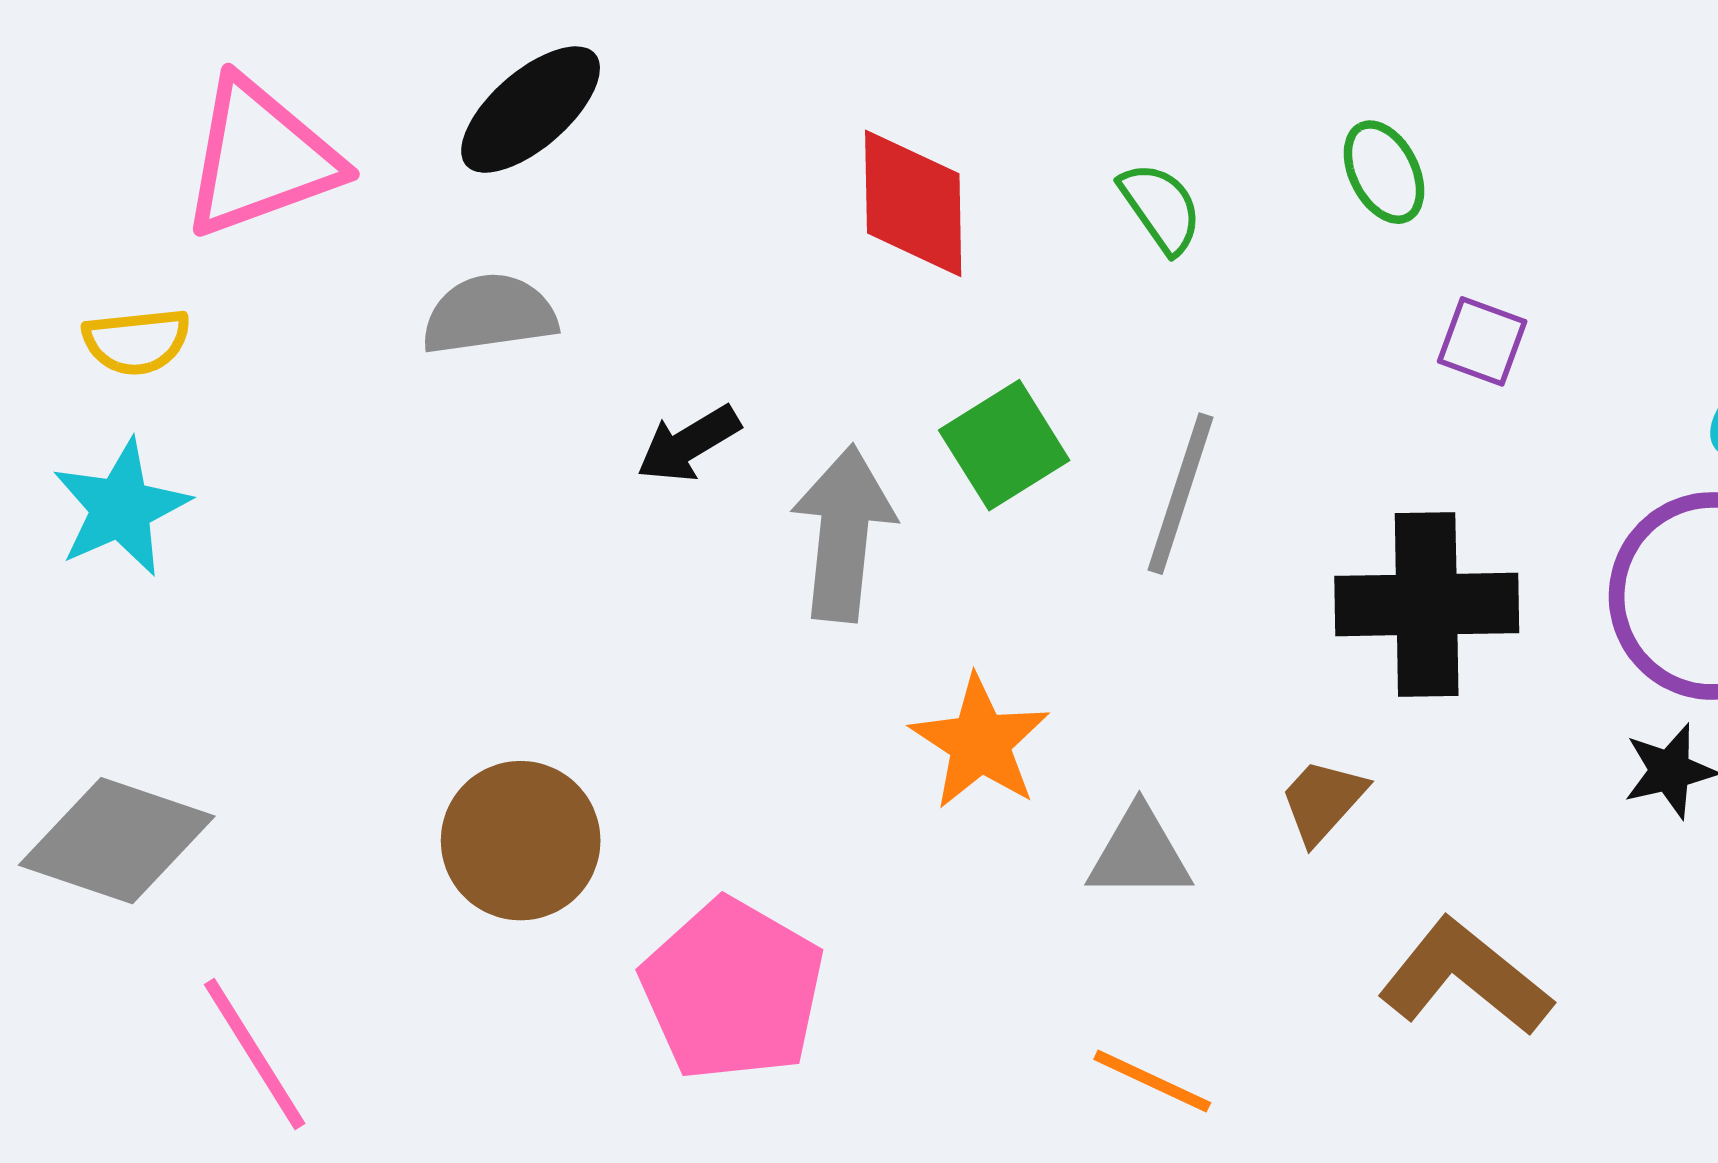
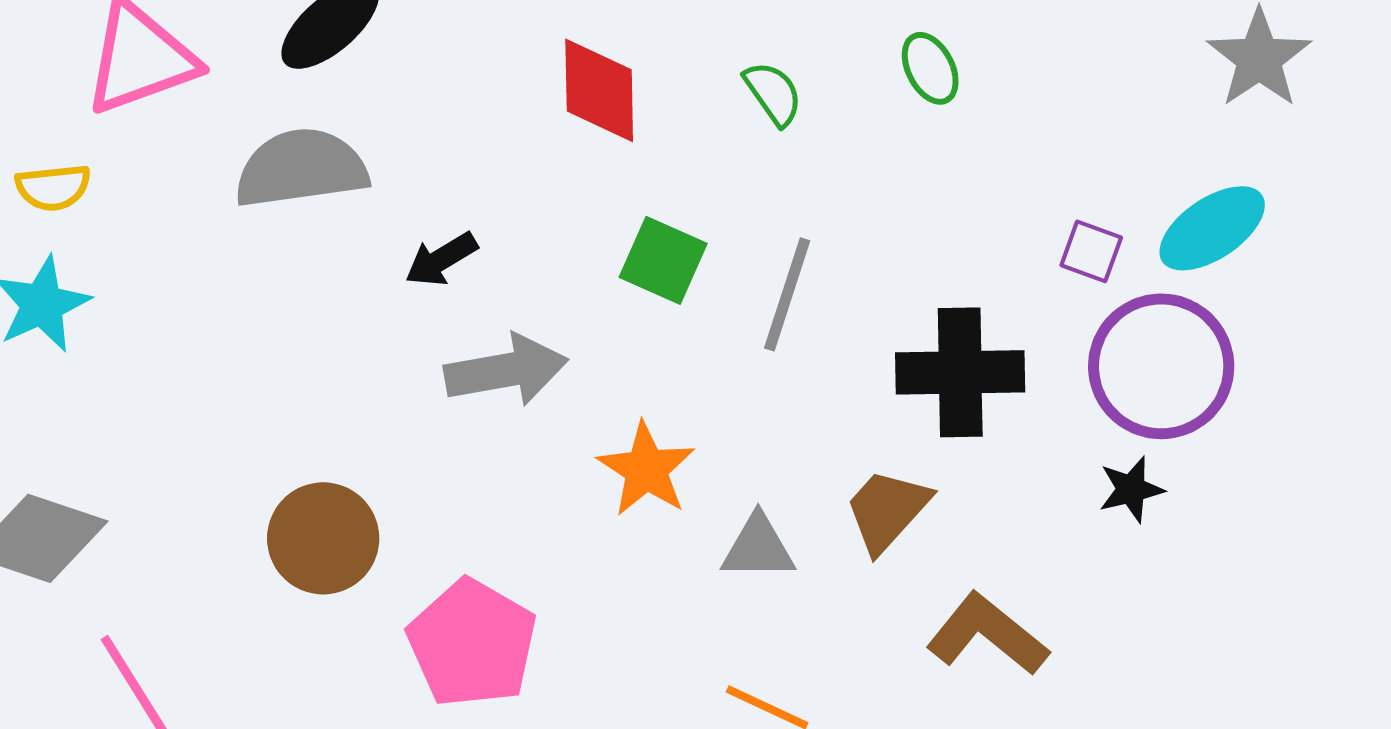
gray semicircle: (489, 314) -> (301, 168), size x1.4
purple square: (1482, 341) -> (1091, 251), moved
green square: (1004, 445) -> (663, 260), turned -34
gray arrow: (843, 533) -> (506, 370), moved, turned 74
brown trapezoid: (1323, 801) -> (887, 510), size x1.4

